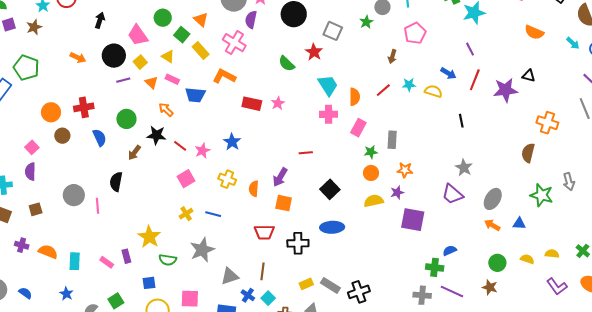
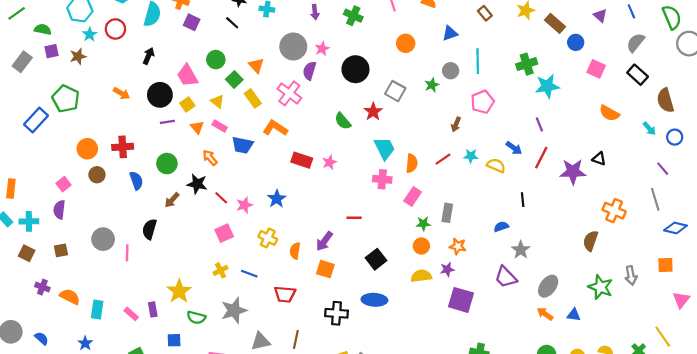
red trapezoid: (264, 232) -> (285, 294), moved
blue semicircle: (450, 251) -> (501, 227), moved

